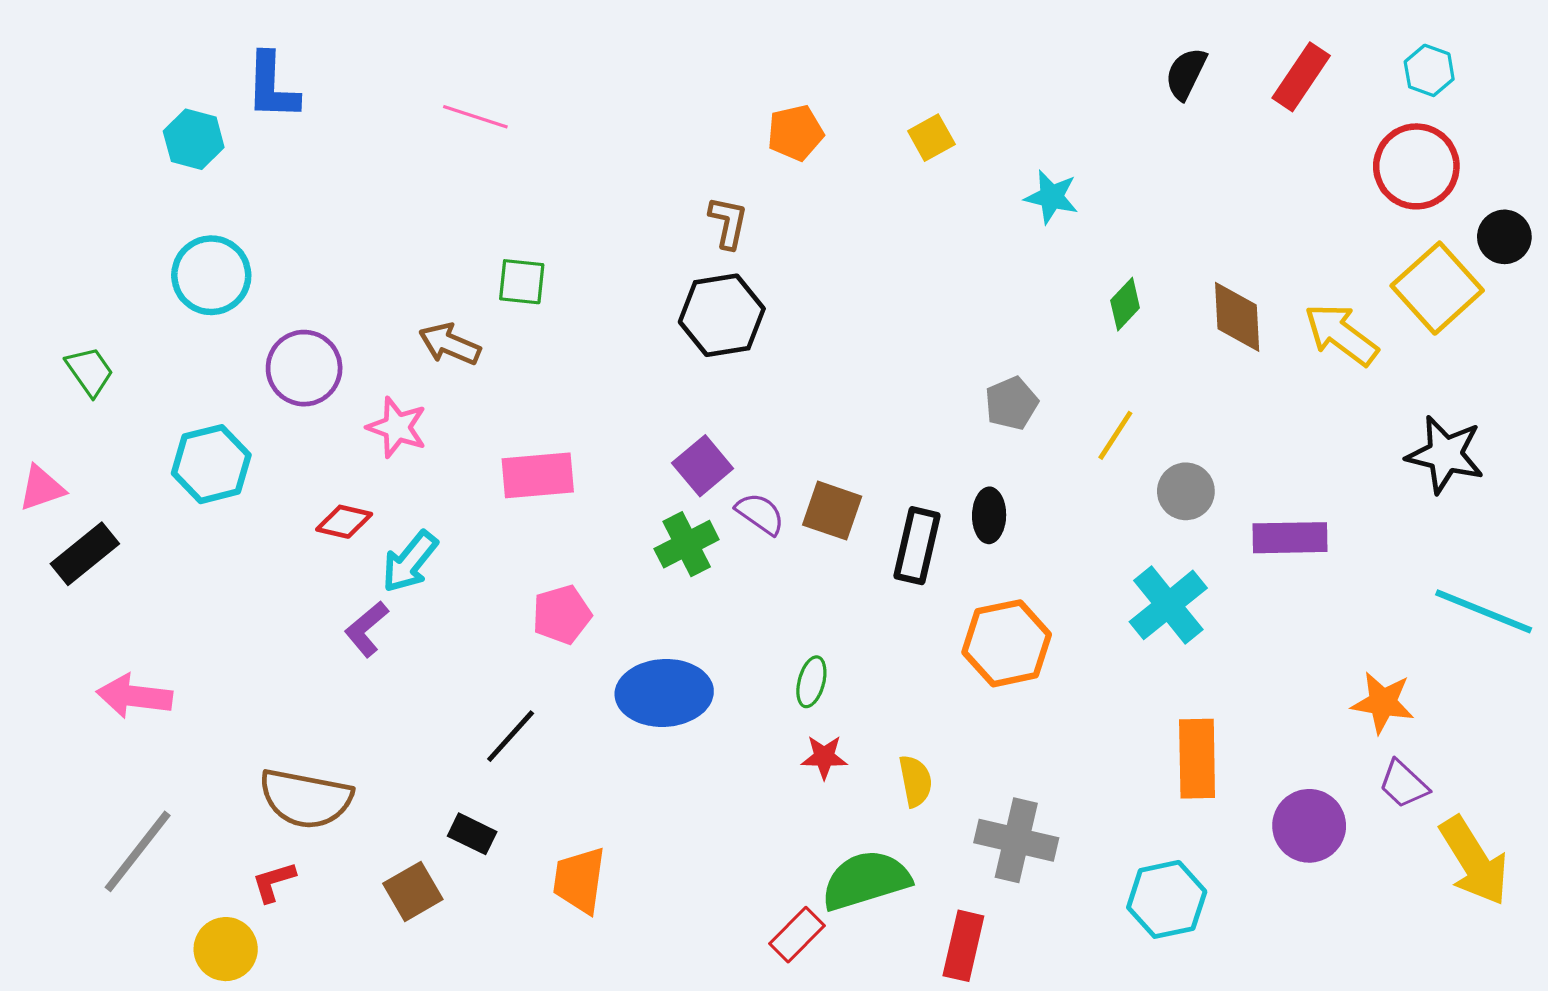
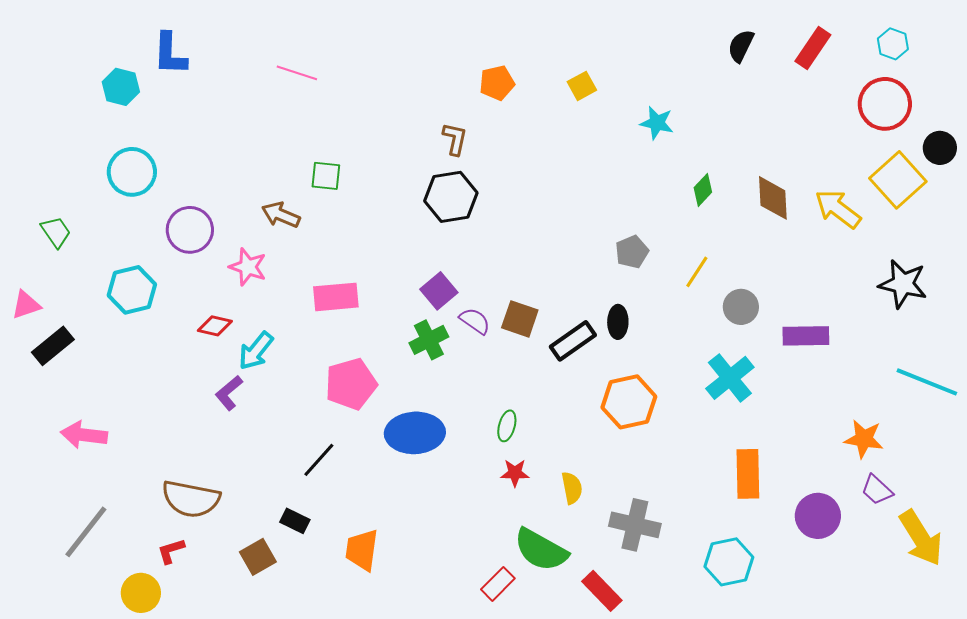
black rectangle: (917, 546) -> (573, 341), turned 42
pink pentagon: (562, 615) -> (351, 384), size x1.4
green semicircle: (866, 880) -> (541, 550), turned -134
red rectangle: (963, 946) -> (602, 591), turned -57

